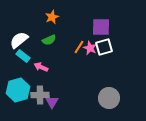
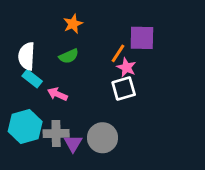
white semicircle: (19, 40) -> (27, 56), turned -48
orange line: (79, 47) -> (118, 53), moved
white square: (104, 47) -> (124, 89), moved
gray circle: (109, 98) -> (102, 138), moved

